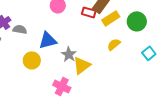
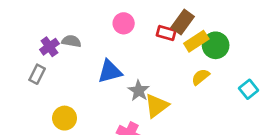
green circle: (137, 21) -> (216, 45), moved
gray semicircle: (20, 29) -> (71, 41), moved
yellow circle: (32, 60) -> (65, 118), moved

